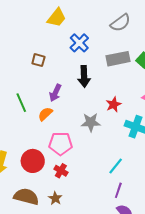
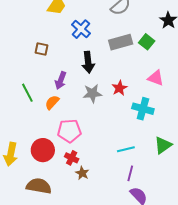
gray star: (91, 122) -> (92, 93), moved
cyan line: (116, 166) -> (126, 149), turned 42
brown star: (55, 198) -> (82, 173), moved

